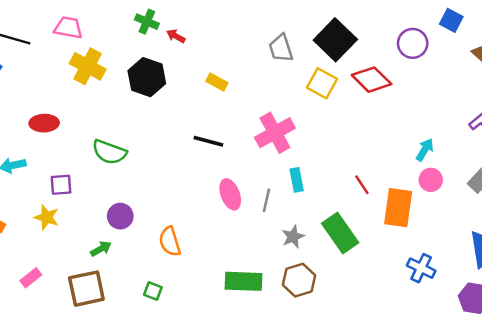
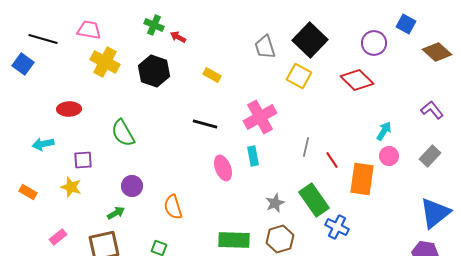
red diamond: (372, 80) -> (357, 80), moved
green semicircle: (109, 152) -> (123, 133), turned 40
cyan rectangle: (297, 180) -> (253, 156), moved
gray line: (266, 200) -> (306, 147), moved
blue cross: (421, 268) -> (337, 227), moved

